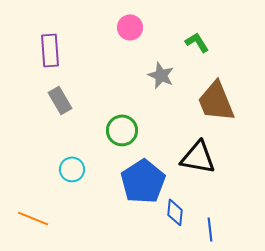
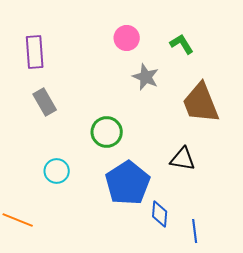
pink circle: (130, 27) -> (127, 38), moved
black triangle: (198, 157) -> (183, 159), size x0.7

